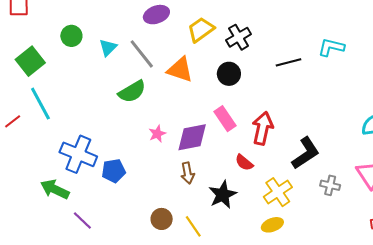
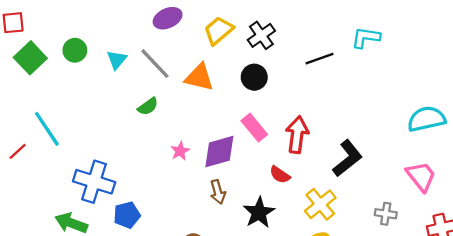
green square: (30, 61) -> (30, 58), moved
green semicircle: (132, 92) -> (148, 106), size x0.7
blue pentagon: (114, 171) -> (127, 215), moved
gray cross: (330, 185) -> (386, 214), moved

